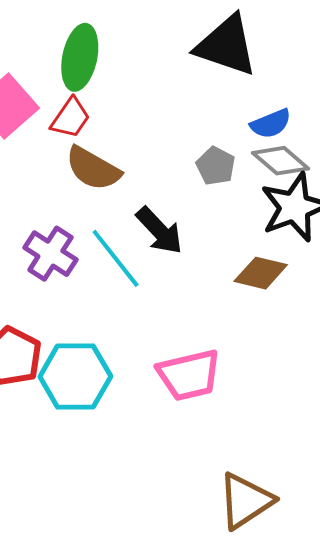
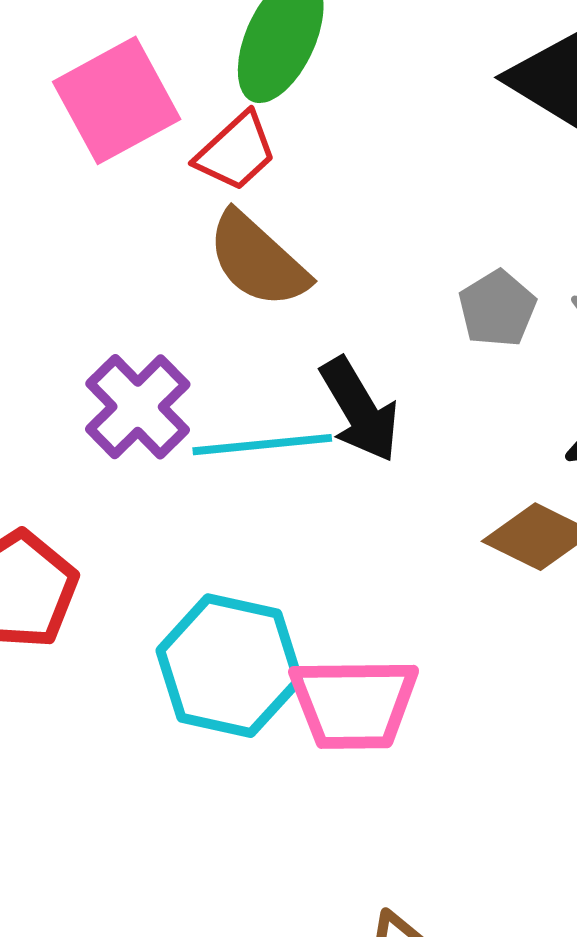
cyan line: (116, 258) -> (262, 445), turned -70
cyan hexagon: (75, 376) -> (229, 666), moved

